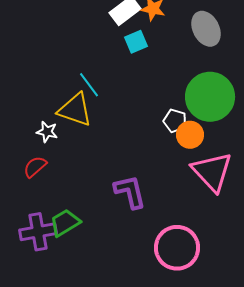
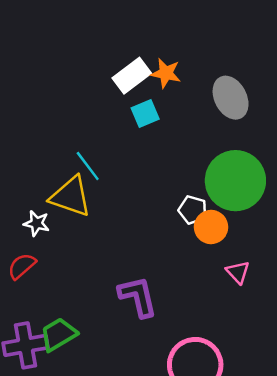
pink triangle: (212, 172) -> (238, 272), size x0.5

